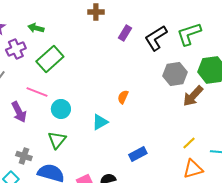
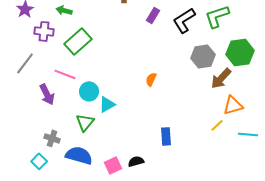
purple cross: (16, 49) -> (44, 31), turned 30
cyan triangle: (100, 122) -> (107, 104), moved
blue rectangle: (138, 154) -> (166, 136), turned -66
orange triangle: (193, 169) -> (233, 105), moved

